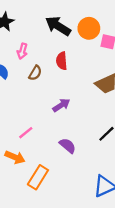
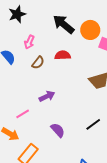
red semicircle: (62, 61) -> (63, 55), turned 84
purple arrow: (61, 105) -> (47, 96), moved

